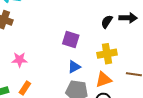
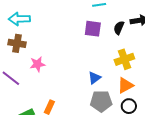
purple square: (71, 40) -> (93, 29), moved
pink star: (19, 60) -> (37, 64), moved

